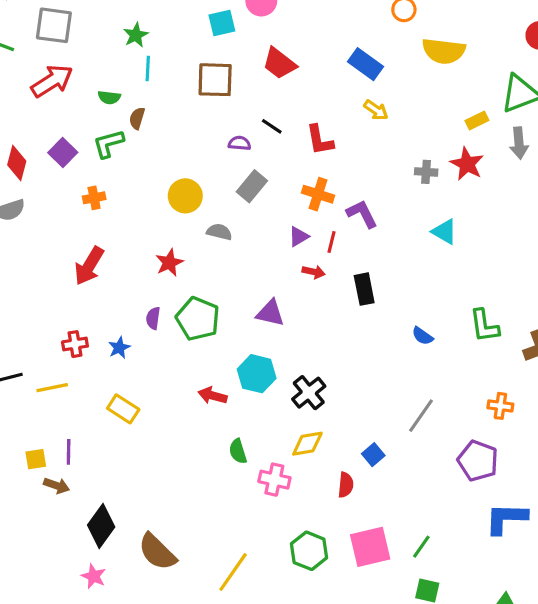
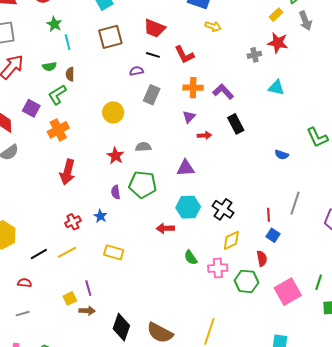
red trapezoid: (279, 63) -> (155, 28), moved
orange cross: (94, 198) -> (58, 130), size x1.5
gray semicircle: (219, 232) -> (143, 147), moved
red line: (331, 242) -> (269, 215), moved
black rectangle: (364, 289) -> (236, 124), moved
green hexagon: (309, 551) -> (246, 281), moved

